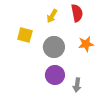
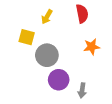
yellow arrow: (52, 16) -> (47, 17), moved
gray circle: (54, 47) -> (47, 55), moved

